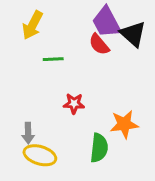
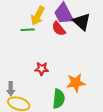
yellow arrow: (33, 25) -> (38, 16), moved
green line: (53, 59) -> (28, 30), moved

